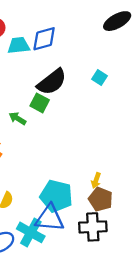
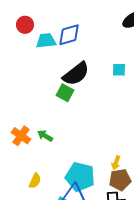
cyan square: (99, 77) -> (119, 70), turned -32
green arrow: (18, 118) -> (45, 136), moved
brown pentagon: (101, 199) -> (120, 180), turned -30

